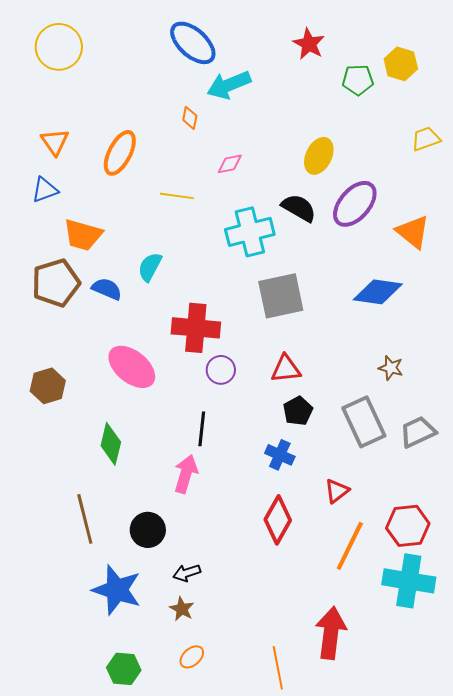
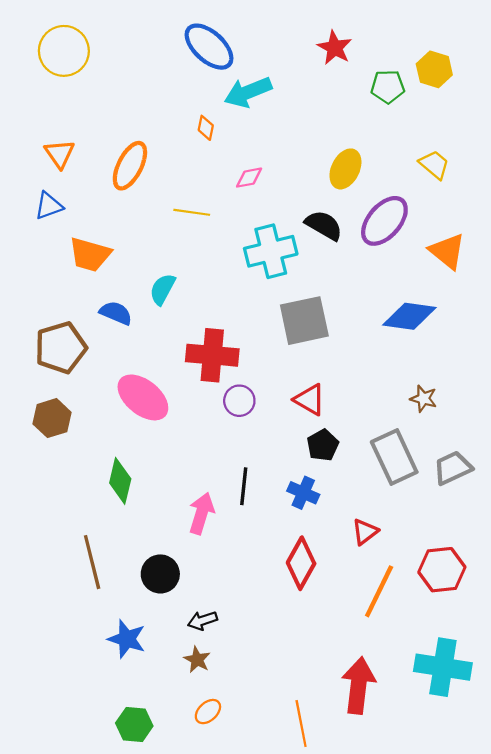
yellow trapezoid: (426, 139) -> (434, 165), moved, turned 60
brown pentagon: (56, 283) -> (61, 348), moved
red triangle: (286, 369) -> (310, 400), turned 36
black line: (202, 429) -> (244, 486), moved
cyan cross: (409, 581) -> (443, 667), moved
blue star: (117, 590) -> (127, 639), size x0.7

